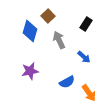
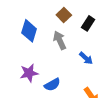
brown square: (48, 16) -> (64, 15), moved
blue semicircle: (67, 82) -> (52, 85), moved

